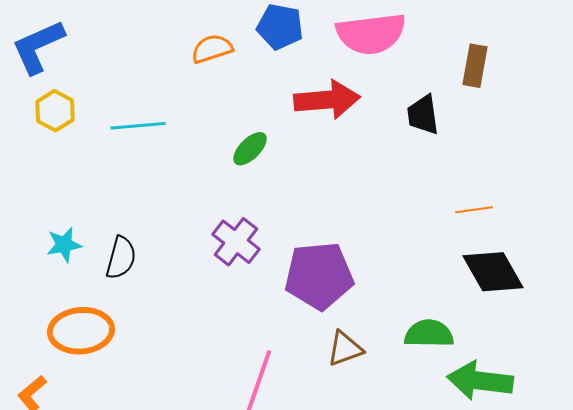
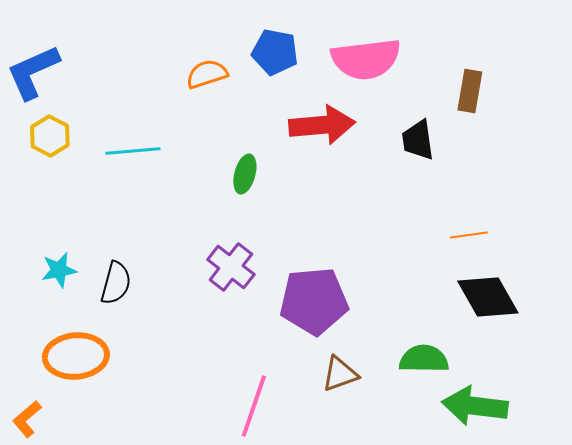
green ellipse: (250, 149) -> (245, 174), turned -30

